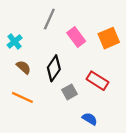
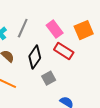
gray line: (49, 19) -> (23, 28), moved
red rectangle: (97, 81) -> (64, 51), moved

